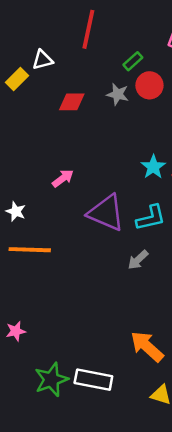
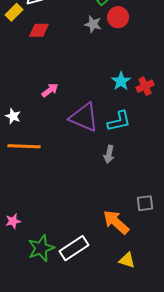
red diamond: (72, 102) -> (39, 30), moved
gray arrow: (138, 260) -> (109, 154), turned -36
pink star: (16, 331) -> (13, 221), moved
white rectangle: (93, 380) -> (74, 248), turned -44

